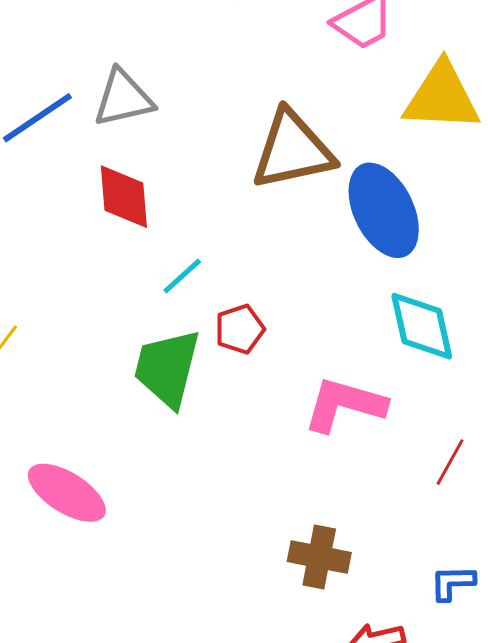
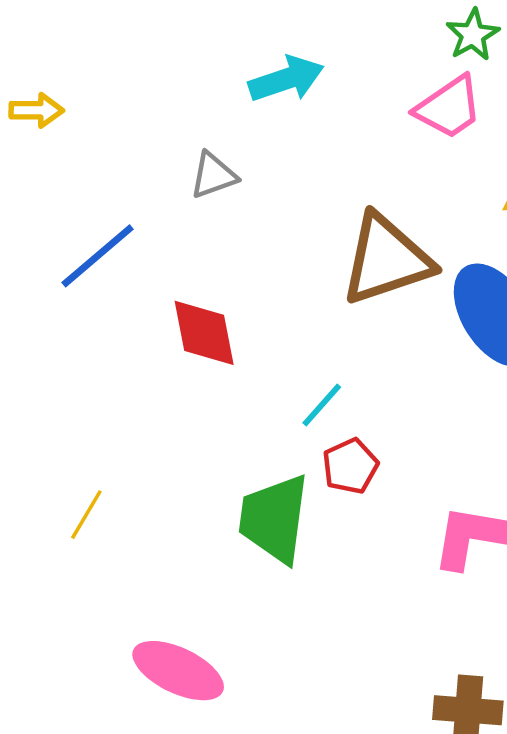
gray triangle: (123, 98) -> (213, 175), moved, size x0.7
cyan line: (182, 276) -> (322, 405), moved

